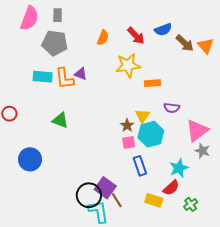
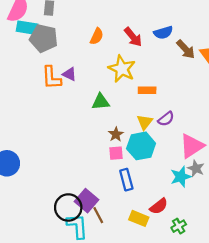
yellow star: (128, 65) -> (122, 69), turned 30
cyan rectangle: (43, 77) -> (27, 28), moved
purple semicircle: (172, 108) -> (166, 119), turned -49
yellow triangle: (142, 116) -> (145, 122), moved
green triangle: (60, 120) -> (101, 102), moved, turned -30
cyan star: (179, 168) -> (181, 177), moved

